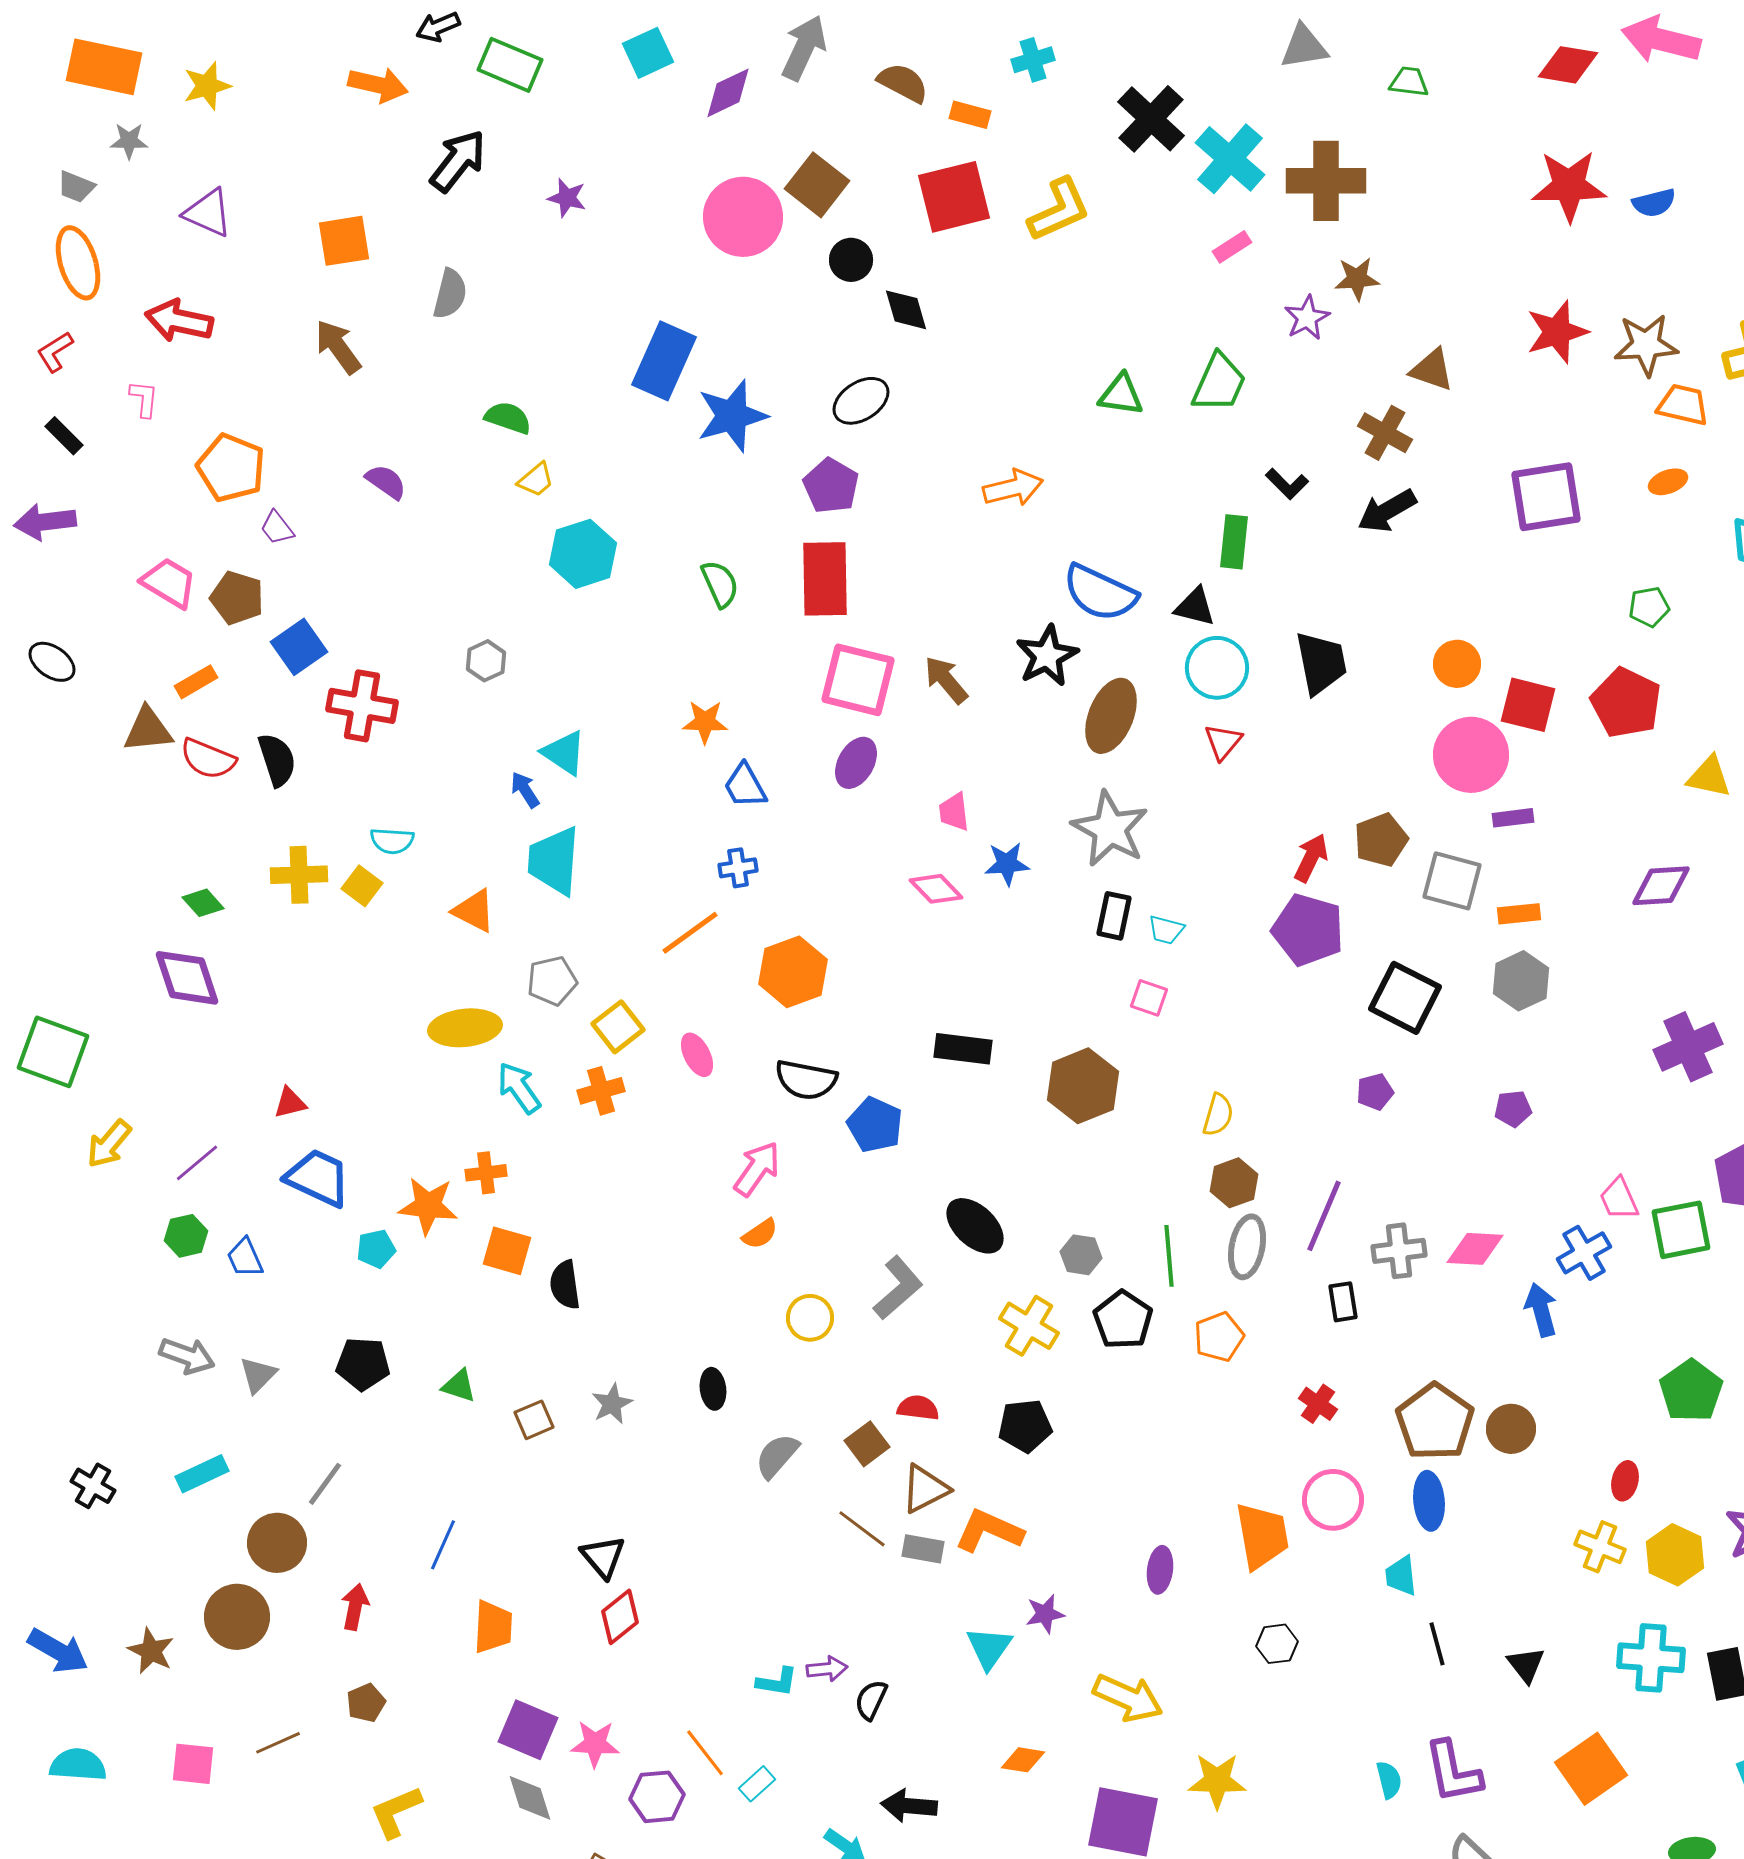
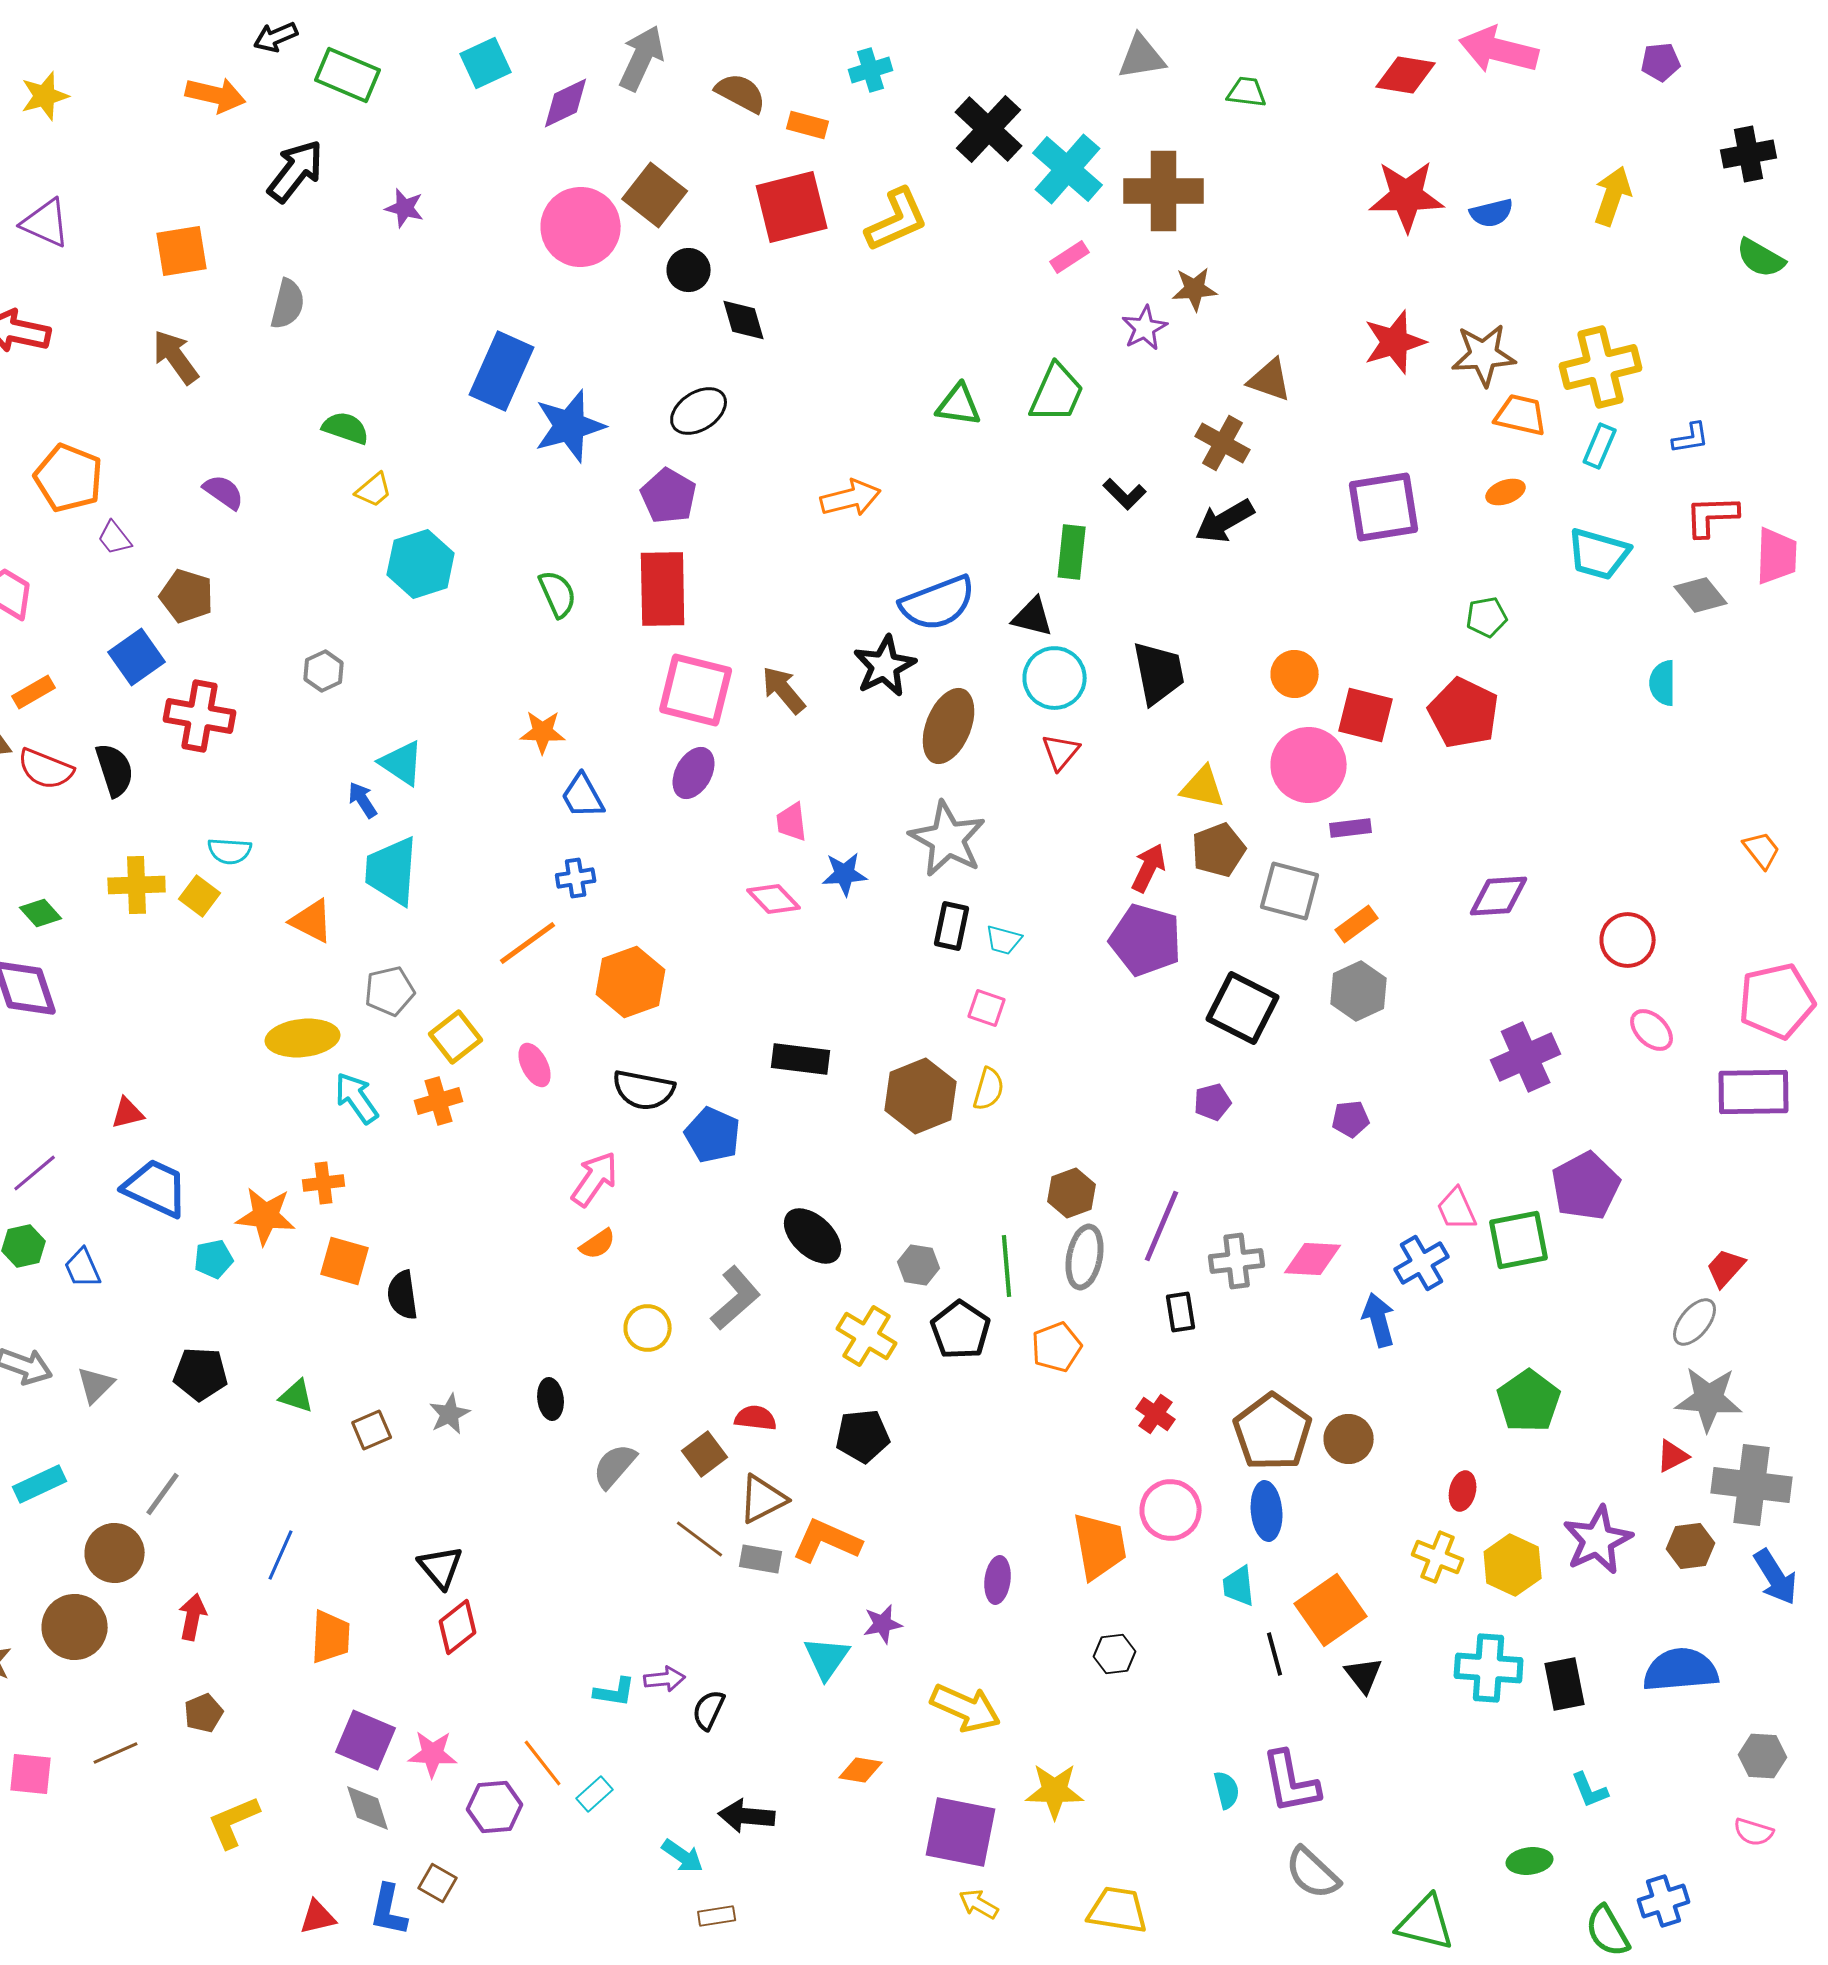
blue semicircle: (1100, 593) -> (938, 603), turned -46
brown pentagon: (237, 598) -> (187, 596), moved
yellow triangle: (1709, 777) -> (1203, 787), moved
orange rectangle: (1519, 914) -> (1357, 924), turned -30
yellow semicircle: (1218, 1115) -> (989, 1089), moved
orange square: (1591, 1769) -> (1331, 1610), moved

